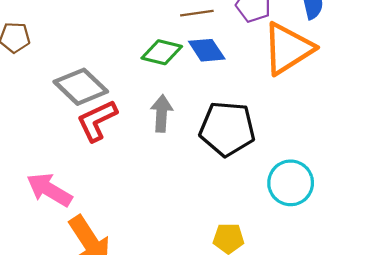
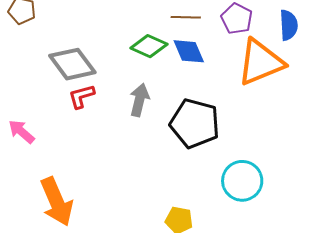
red L-shape: (97, 121) -> (81, 96), size x0.7
pink arrow: (49, 190) -> (21, 132), moved, size x0.7

